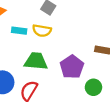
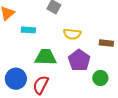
yellow semicircle: (42, 31) -> (72, 34), moved

